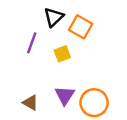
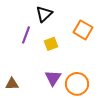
orange square: (81, 27) -> (83, 30), moved
brown triangle: (30, 103) -> (12, 84), moved, turned -32

